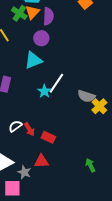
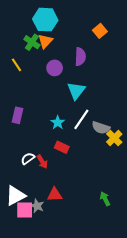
purple semicircle: (48, 16) -> (80, 57), moved
cyan triangle: (33, 60) -> (76, 91), moved, turned -30
white line: (56, 83) -> (81, 119), moved
red rectangle: (48, 137) -> (62, 147), moved
pink square: (12, 188) -> (25, 210), moved

